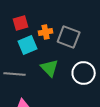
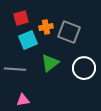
green triangle: (50, 68) -> (50, 63), turned 36

